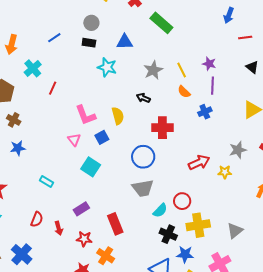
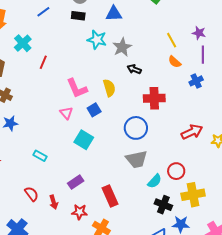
gray star: (153, 70) -> (122, 47), moved
red semicircle: (37, 219) -> (32, 194), turned -56

